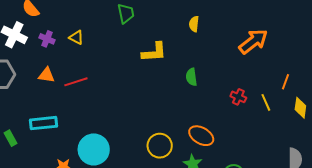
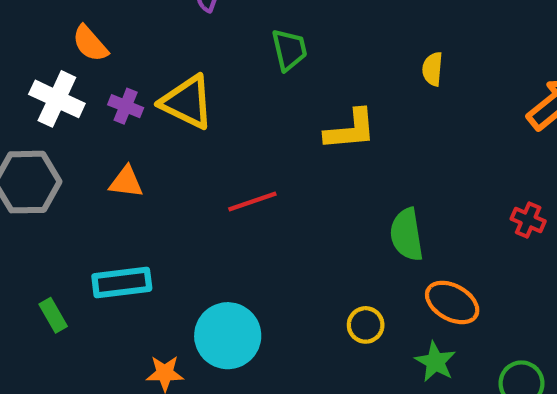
yellow triangle: (76, 37) -> (187, 102), size x1.8
green semicircle: (191, 77) -> (407, 235), moved, size x1.4
red line: (76, 82) -> (252, 202), moved
yellow circle: (160, 146) -> (366, 325), size x0.7

